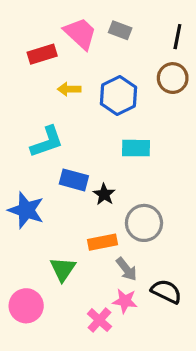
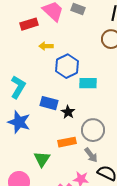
blue hexagon: (119, 96) -> (67, 66), moved
cyan L-shape: (47, 142) -> (18, 87), moved, turned -40
gray arrow: (126, 269) -> (91, 155), moved

